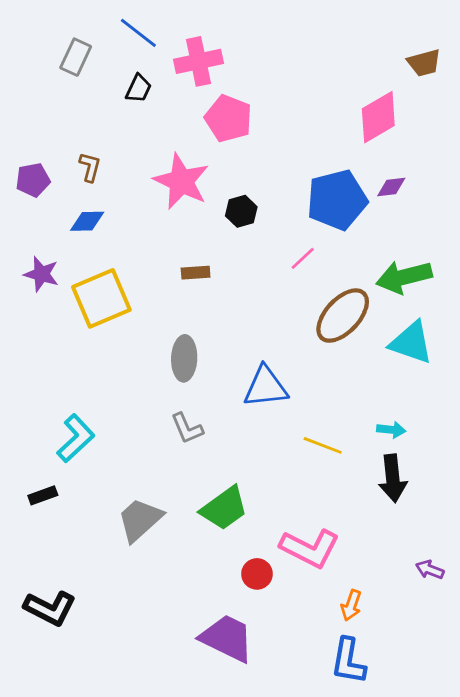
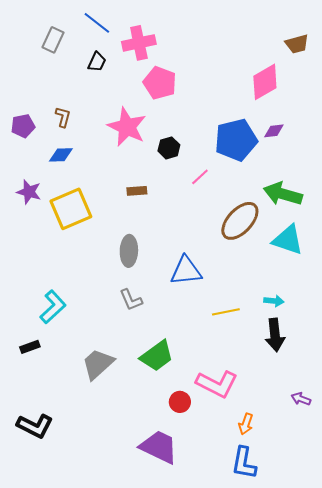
pink line: (303, 258) -> (200, 177), moved
green arrow: (404, 277) -> (283, 194), turned 30
yellow line: (323, 445) -> (226, 312), turned -32

